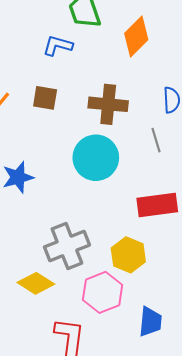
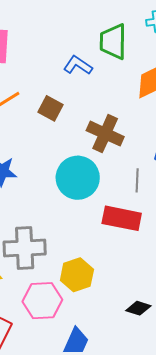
red rectangle: (157, 205) -> (122, 218), moved

